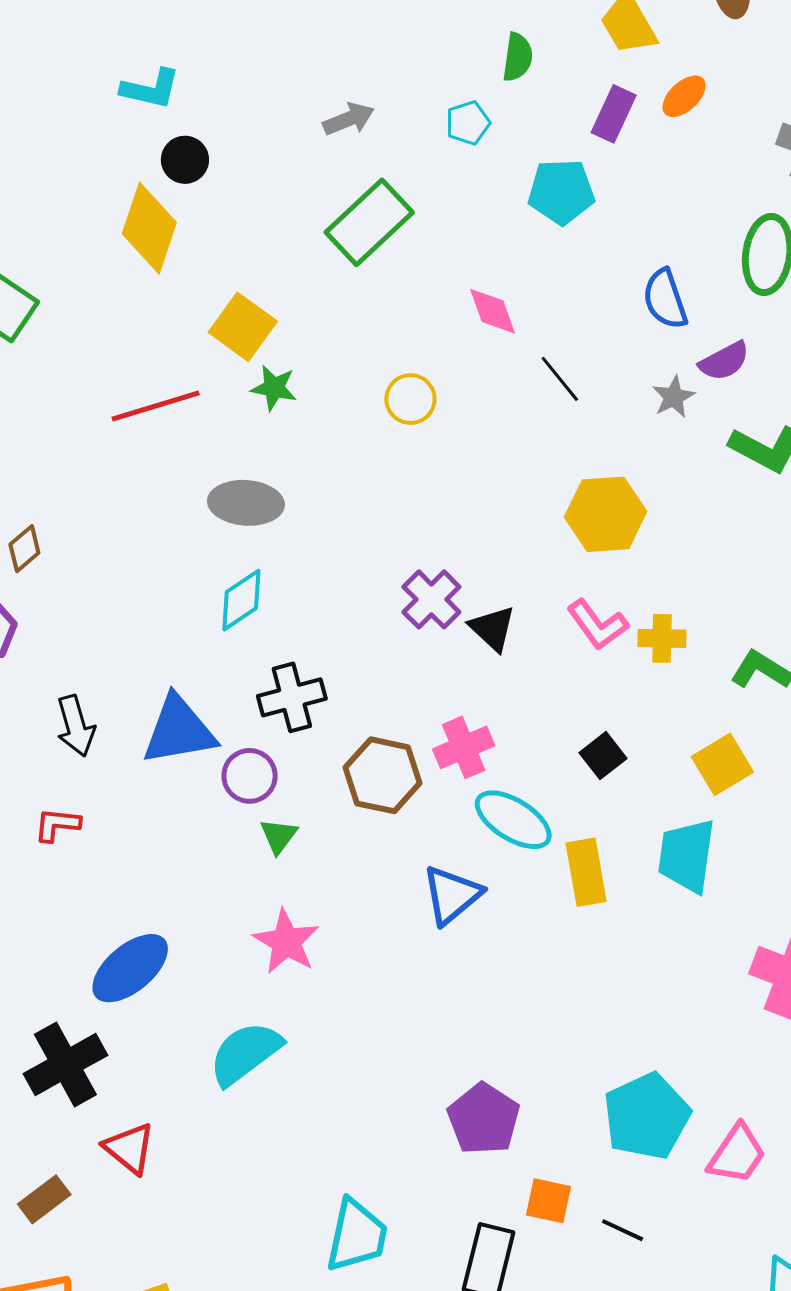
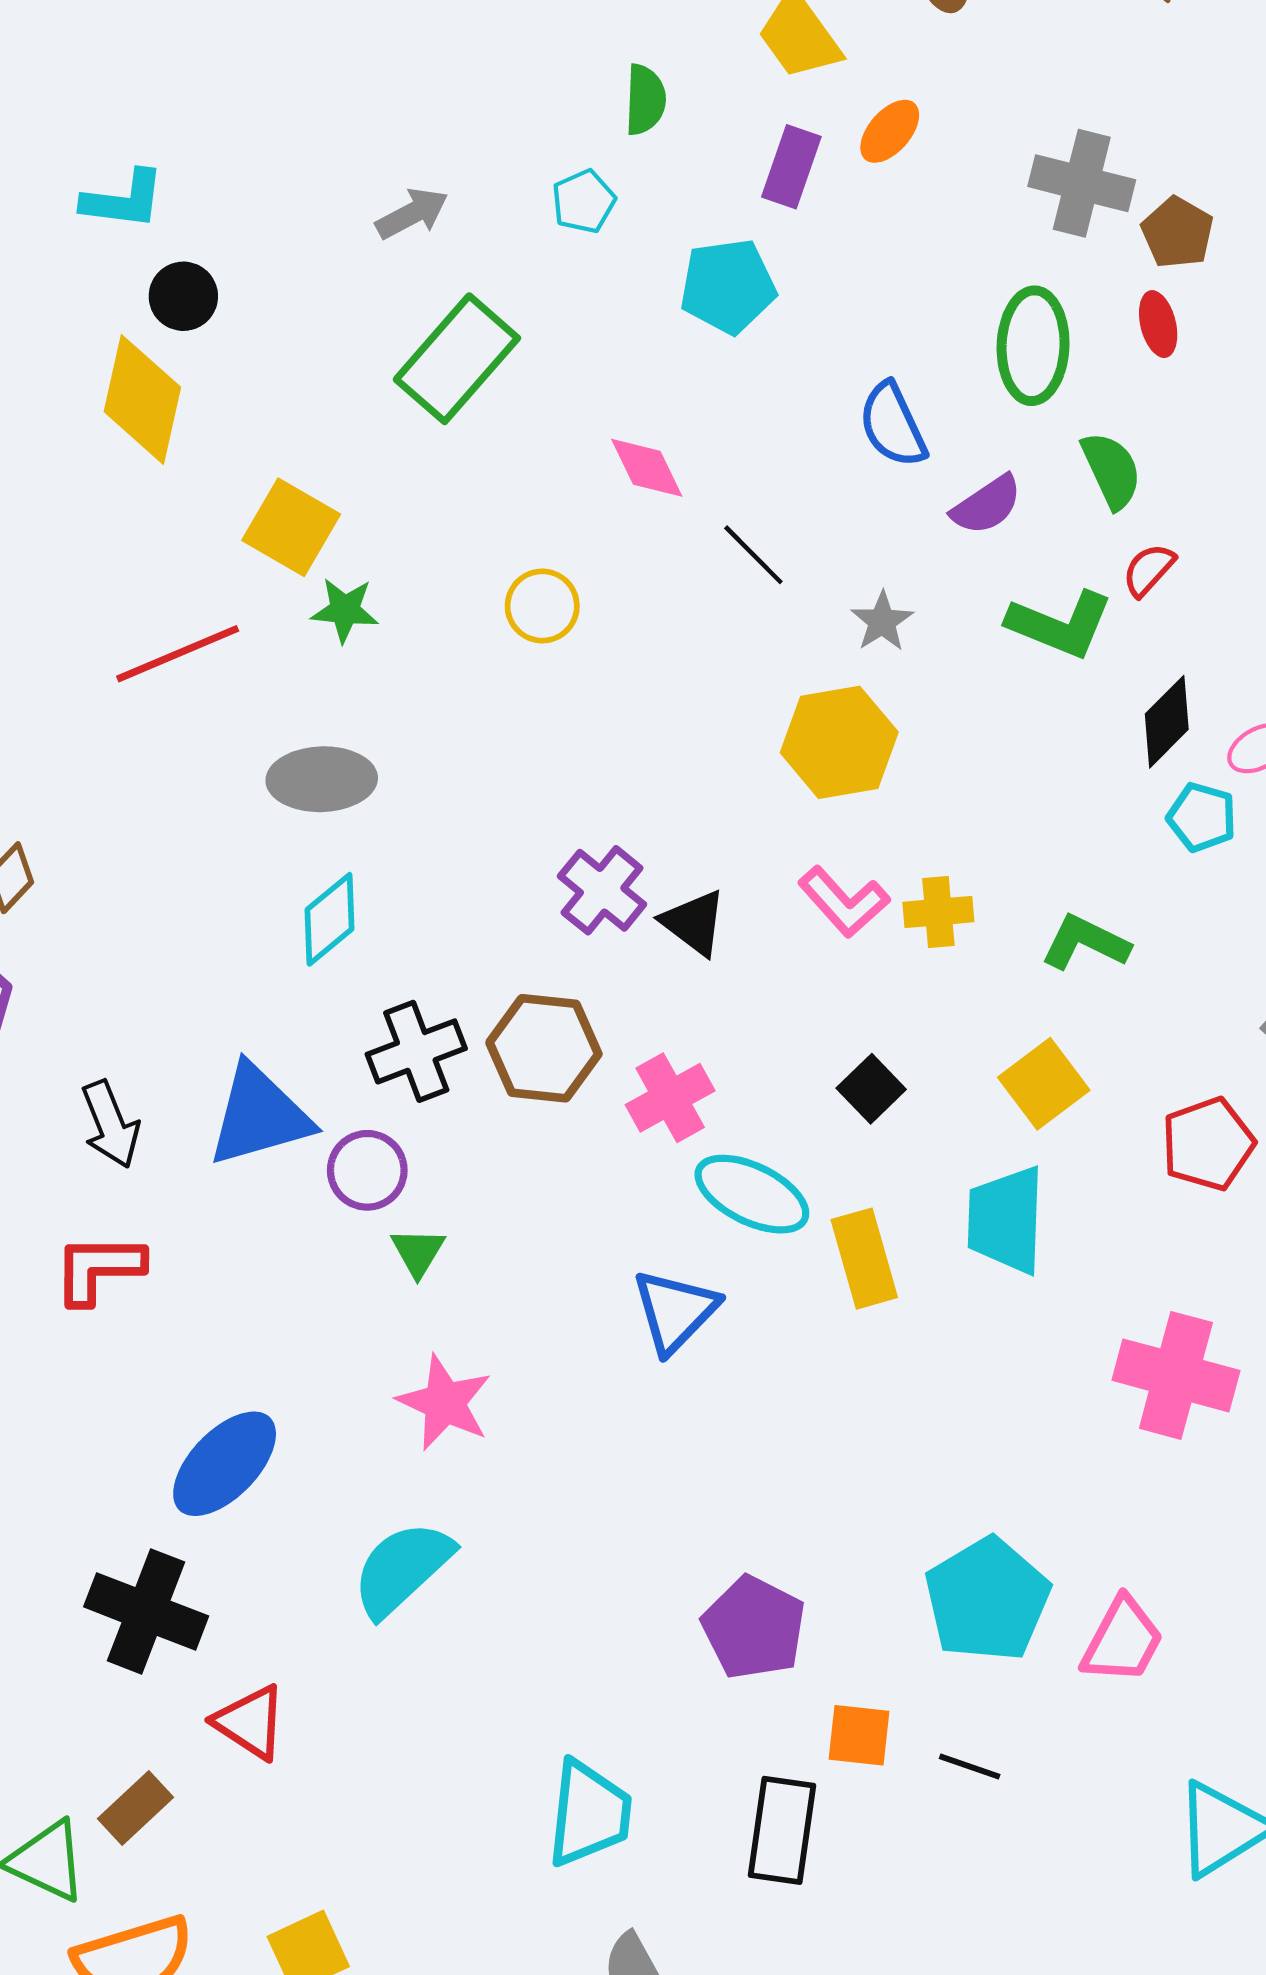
gray star: (674, 397) -> (882, 621), moved
brown hexagon: (383, 775) -> (544, 1048), moved
red L-shape: (57, 825) -> (99, 1269), size x1.4
black cross: (65, 1065) -> (146, 1611), turned -34

